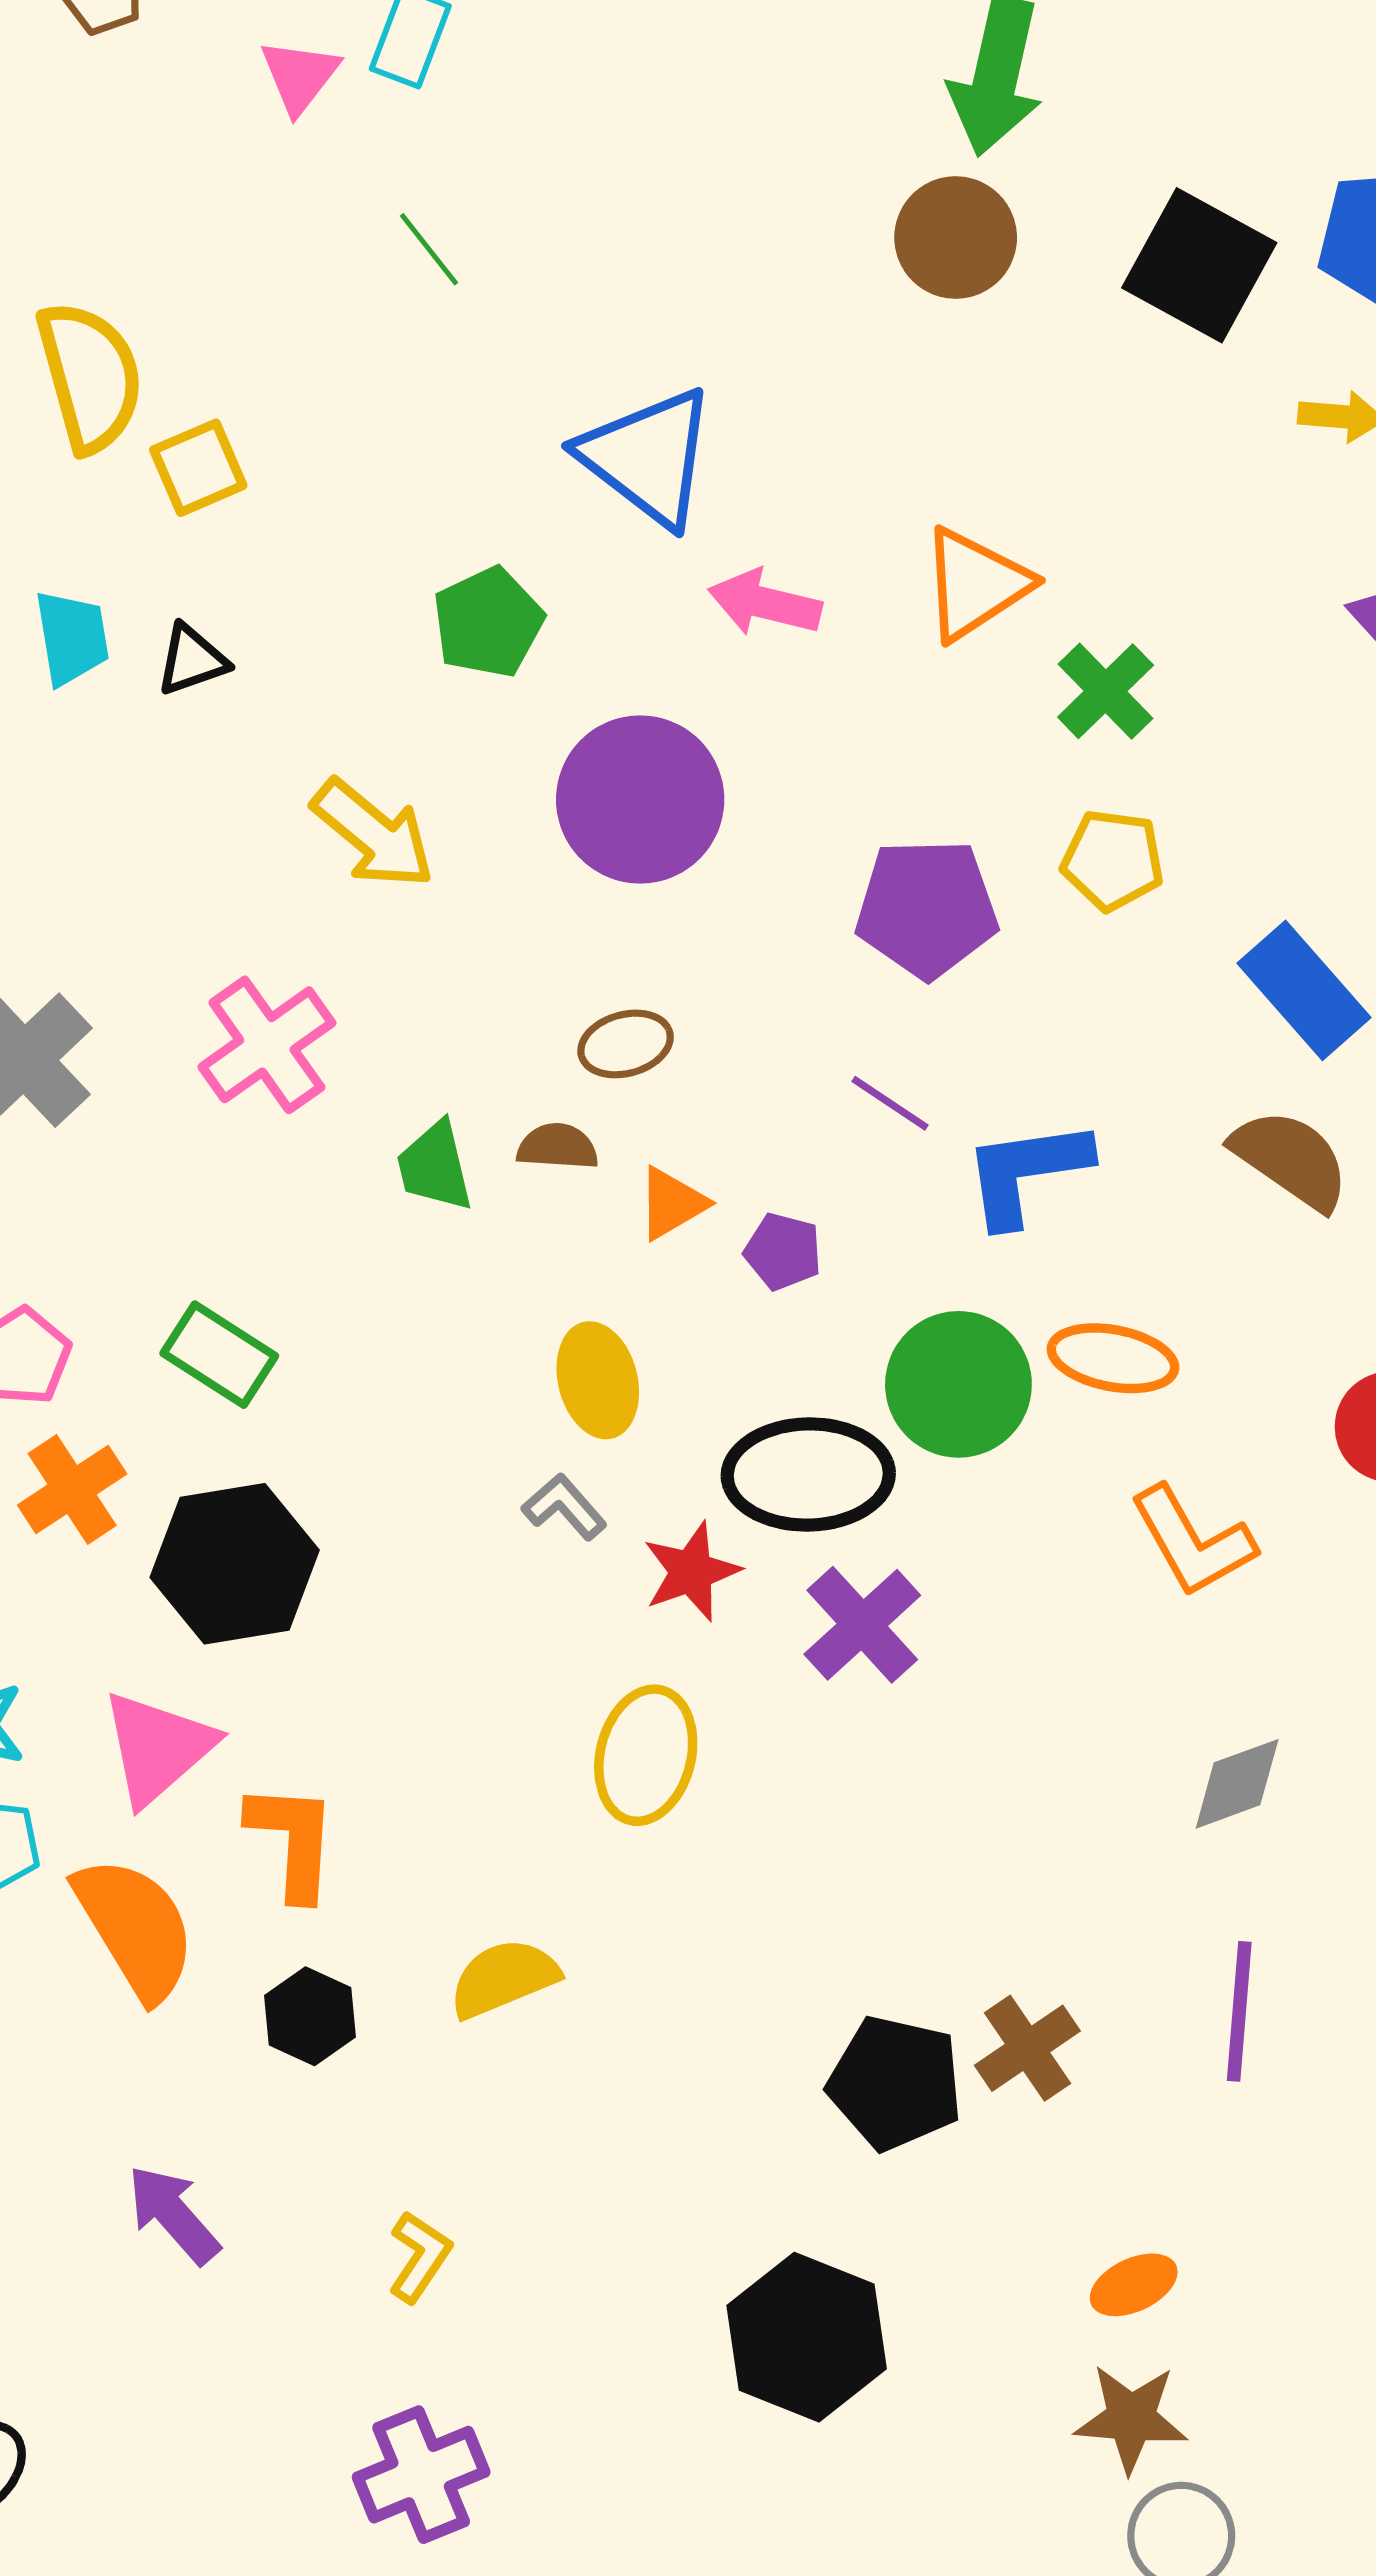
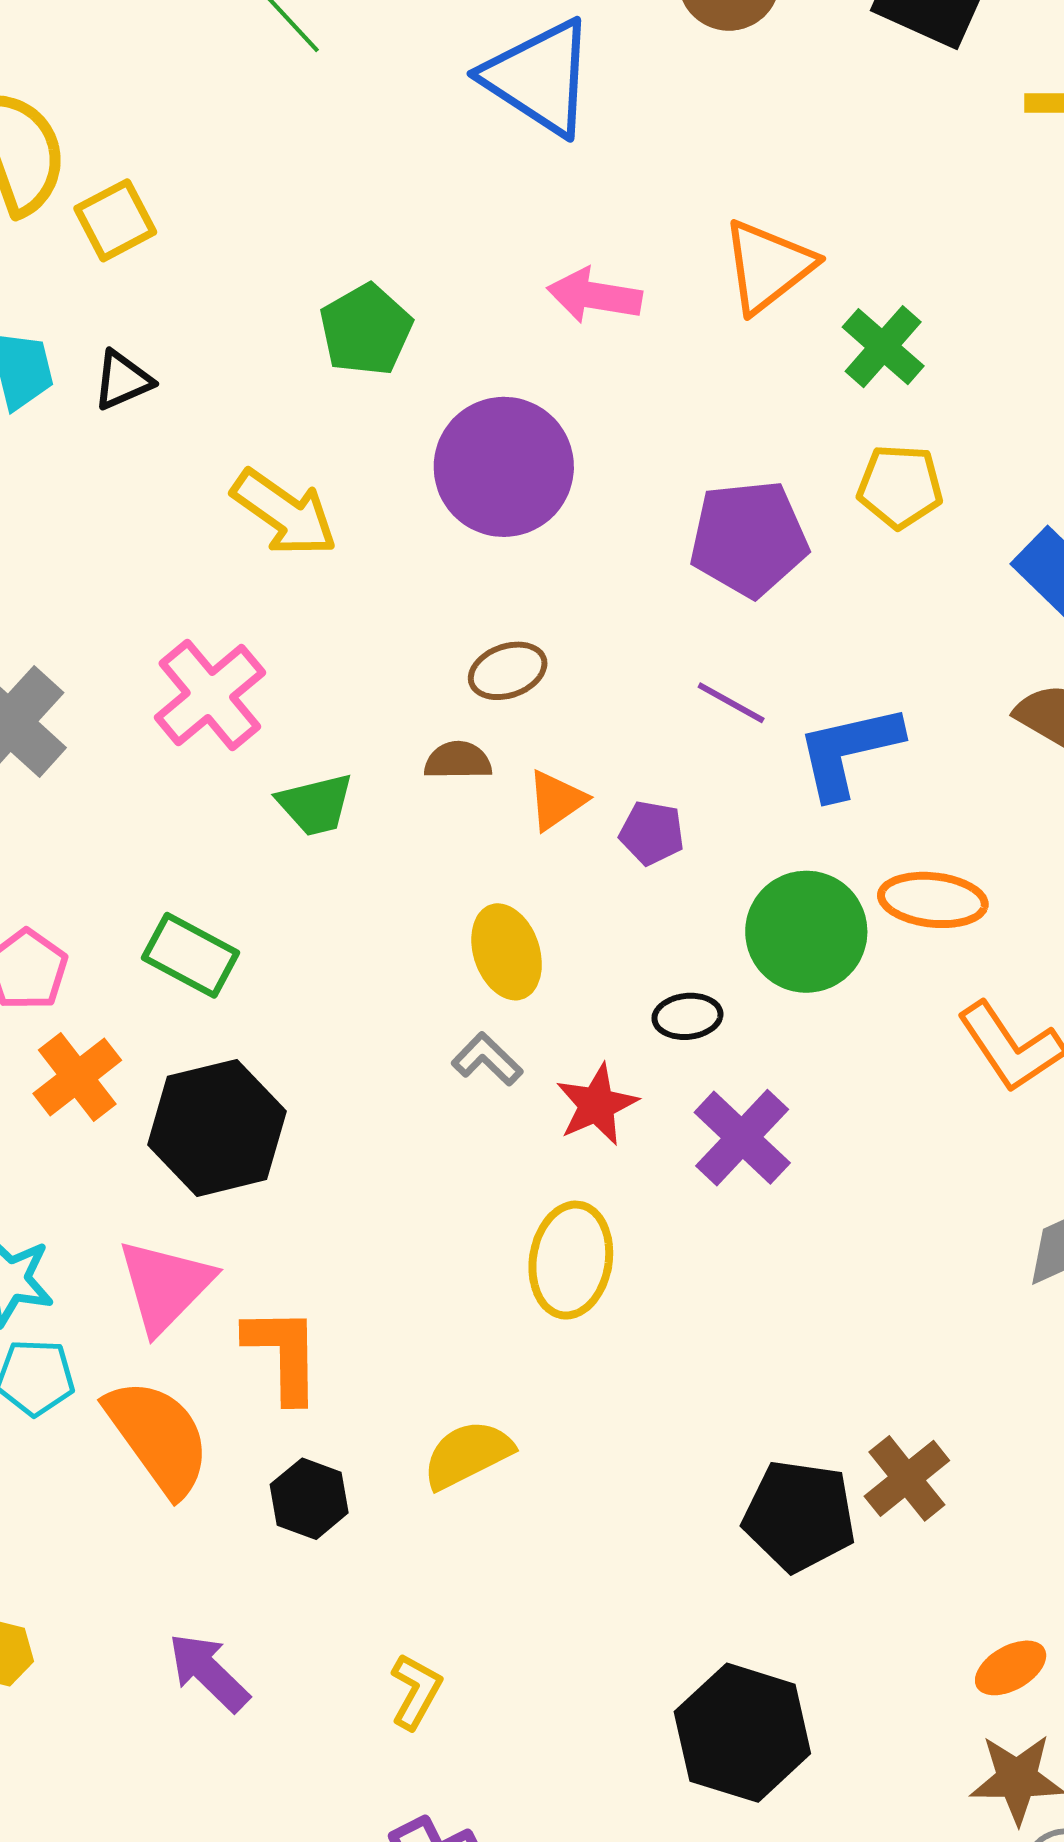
blue triangle: (648, 457) -> (539, 77), moved
green trapezoid: (435, 1166) -> (315, 805), moved, turned -86
black ellipse: (808, 1475) -> (687, 1016), size x0.5

